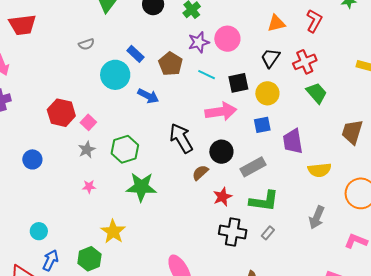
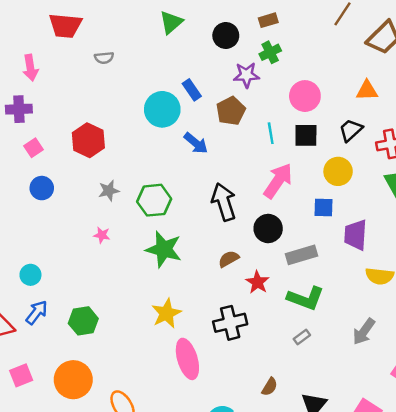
purple star: (199, 42) -> (246, 75), moved
gray semicircle: (86, 44) -> (104, 58), moved
cyan line: (207, 75) -> (271, 133), turned 42
black square: (238, 83) -> (306, 135), moved
pink arrow: (221, 112) -> (278, 181), turned -60
pink square: (88, 122) -> (34, 148), moved
brown semicircle: (200, 173) -> (229, 259), moved
red star: (222, 197) -> (257, 282), turned -30
yellow star: (113, 232) -> (166, 313), moved
black cross: (233, 232) -> (230, 323), moved, turned -36

